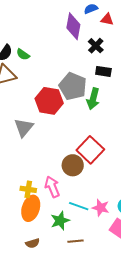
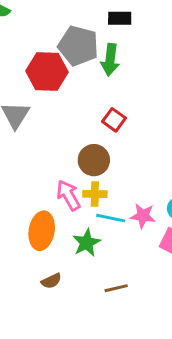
red square: (90, 150) -> (114, 120), moved, size x0.6
yellow cross: (28, 189) -> (95, 194), moved
brown line: (76, 241) -> (116, 288), moved

